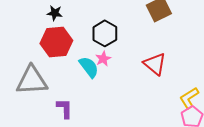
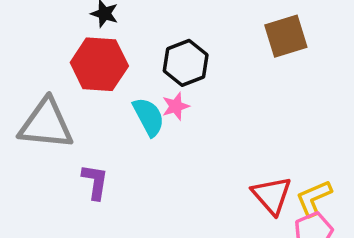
red triangle: (155, 64) -> (272, 195), moved

